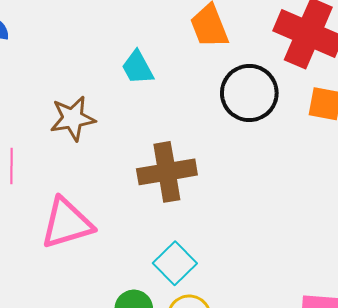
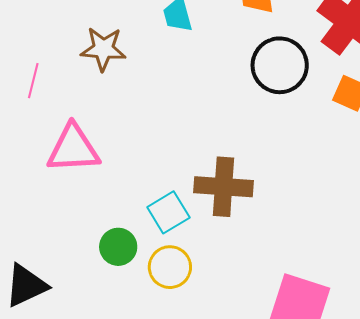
brown cross: (167, 172) -> (223, 187), moved

